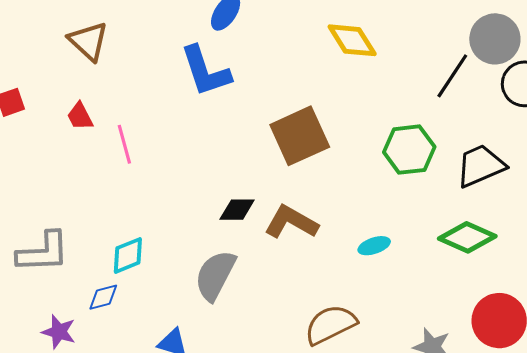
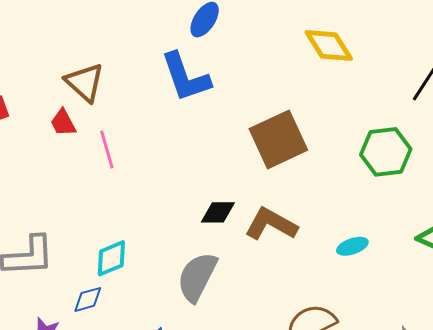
brown triangle: (88, 41) -> (85, 82), moved

